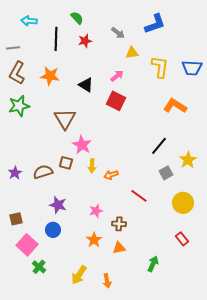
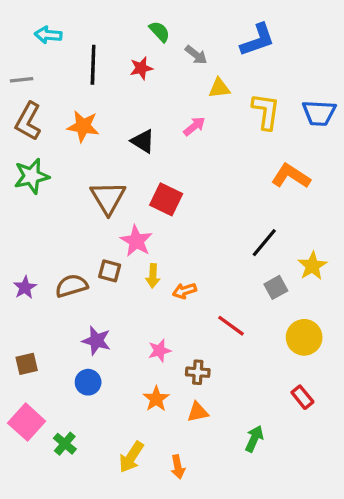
green semicircle: (77, 18) -> (160, 32), moved
red square: (116, 101) -> (166, 199), moved
pink square: (27, 245) -> (27, 422), moved

